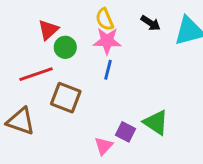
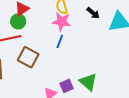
green circle: (65, 47) -> (18, 21), moved
purple square: (125, 132) -> (66, 86), turned 32

